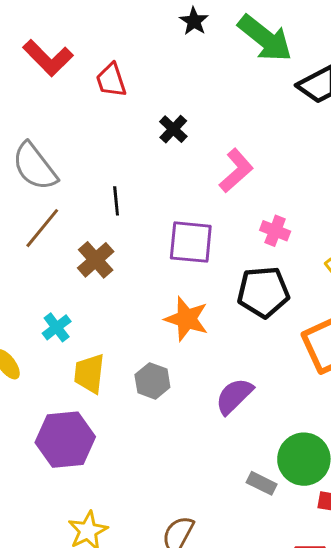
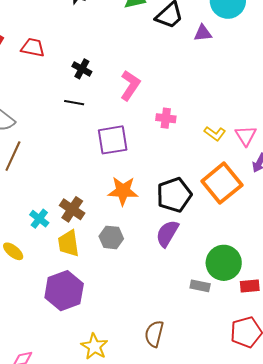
red trapezoid: (111, 80) -> (33, 48), turned 135
black line: (116, 201) -> (74, 103), moved, turned -60
brown cross: (96, 260) -> (72, 209), moved
black pentagon: (263, 292) -> (174, 195), moved

